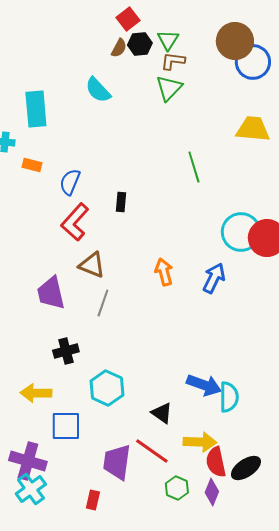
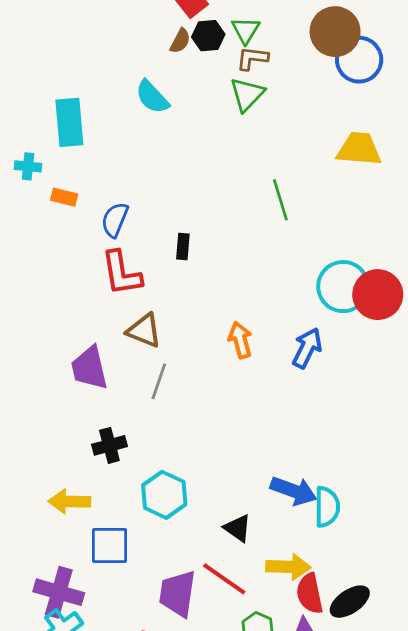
red L-shape: (75, 222) -> (121, 273), turned -51

